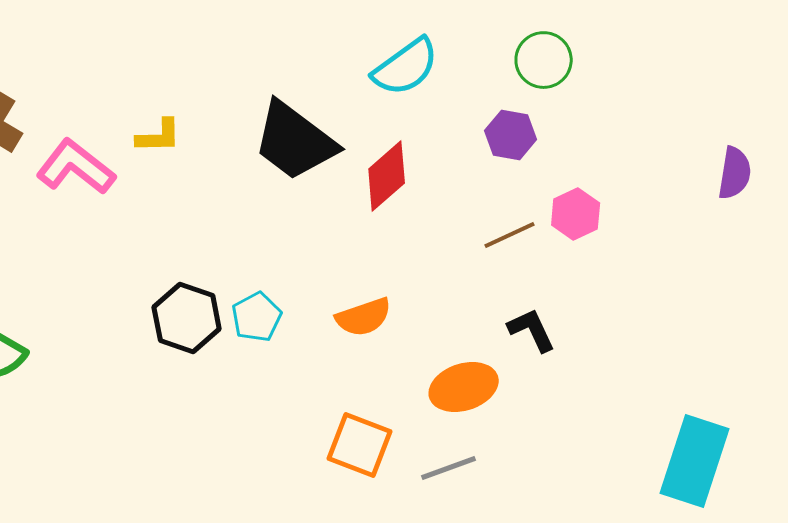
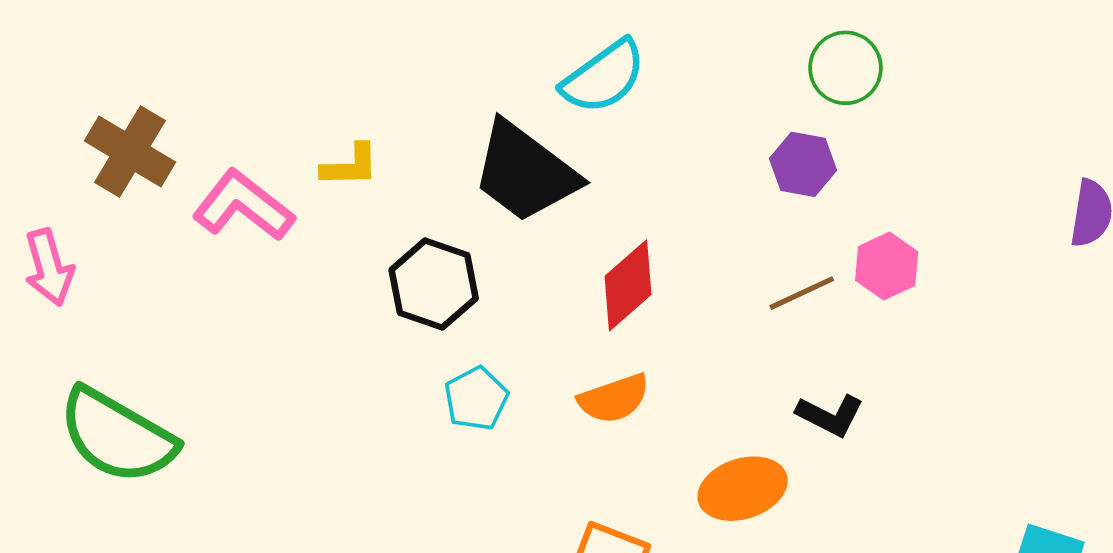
cyan semicircle: (406, 67) -> (604, 77), moved
red diamond: (387, 176) -> (628, 285), moved
black hexagon: (187, 318) -> (434, 284), moved
black L-shape: (532, 330) -> (830, 415), turned 142

